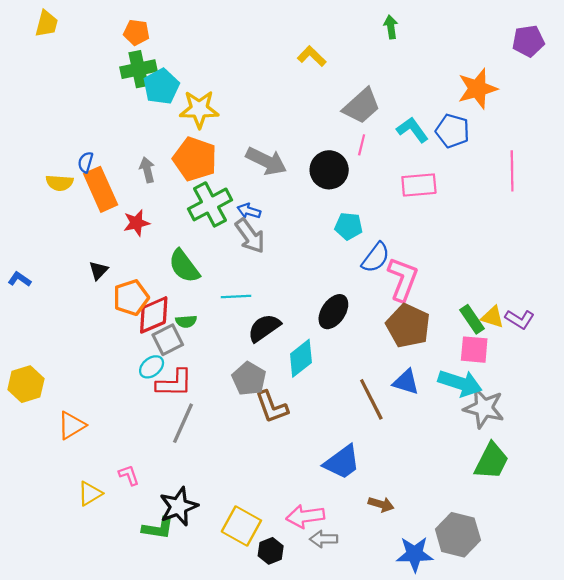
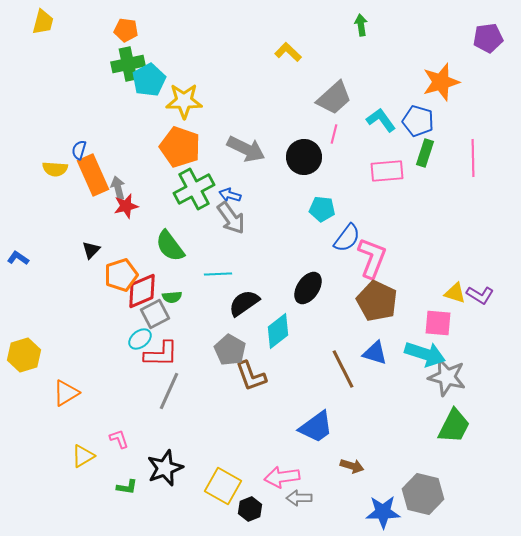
gray arrow: (147, 170) -> (118, 188), moved
green rectangle: (472, 319) -> (425, 153), moved, turned 52
green L-shape: (158, 528) -> (127, 487), moved, size x0.7

